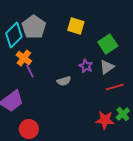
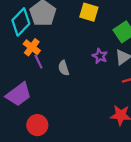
gray semicircle: (64, 81) -> (64, 68), moved, turned 88

